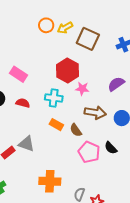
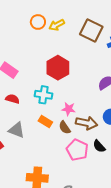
brown square: (88, 39) -> (91, 31), moved
pink star: (82, 89) -> (69, 109), moved
brown arrow: (95, 113) -> (87, 123), moved
gray triangle: (26, 144) -> (17, 130), moved

